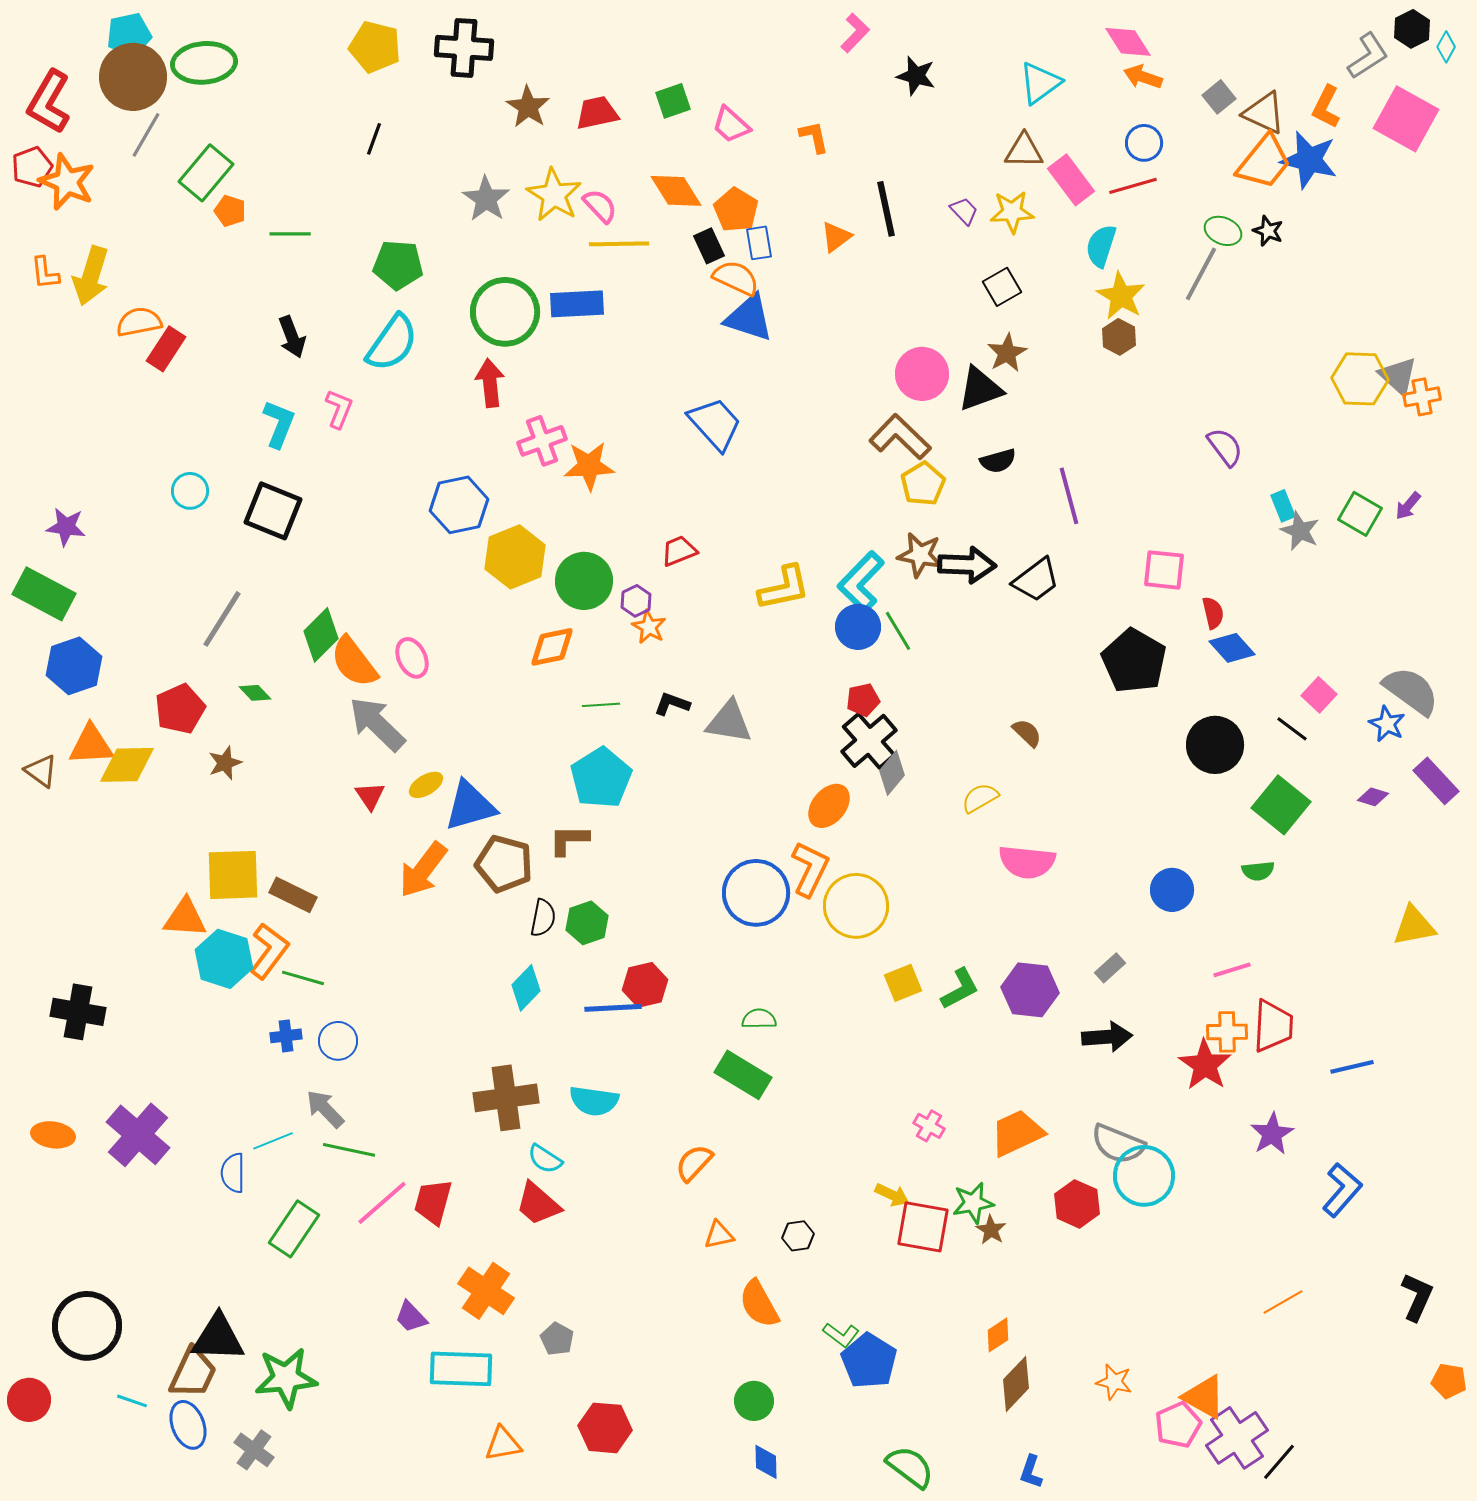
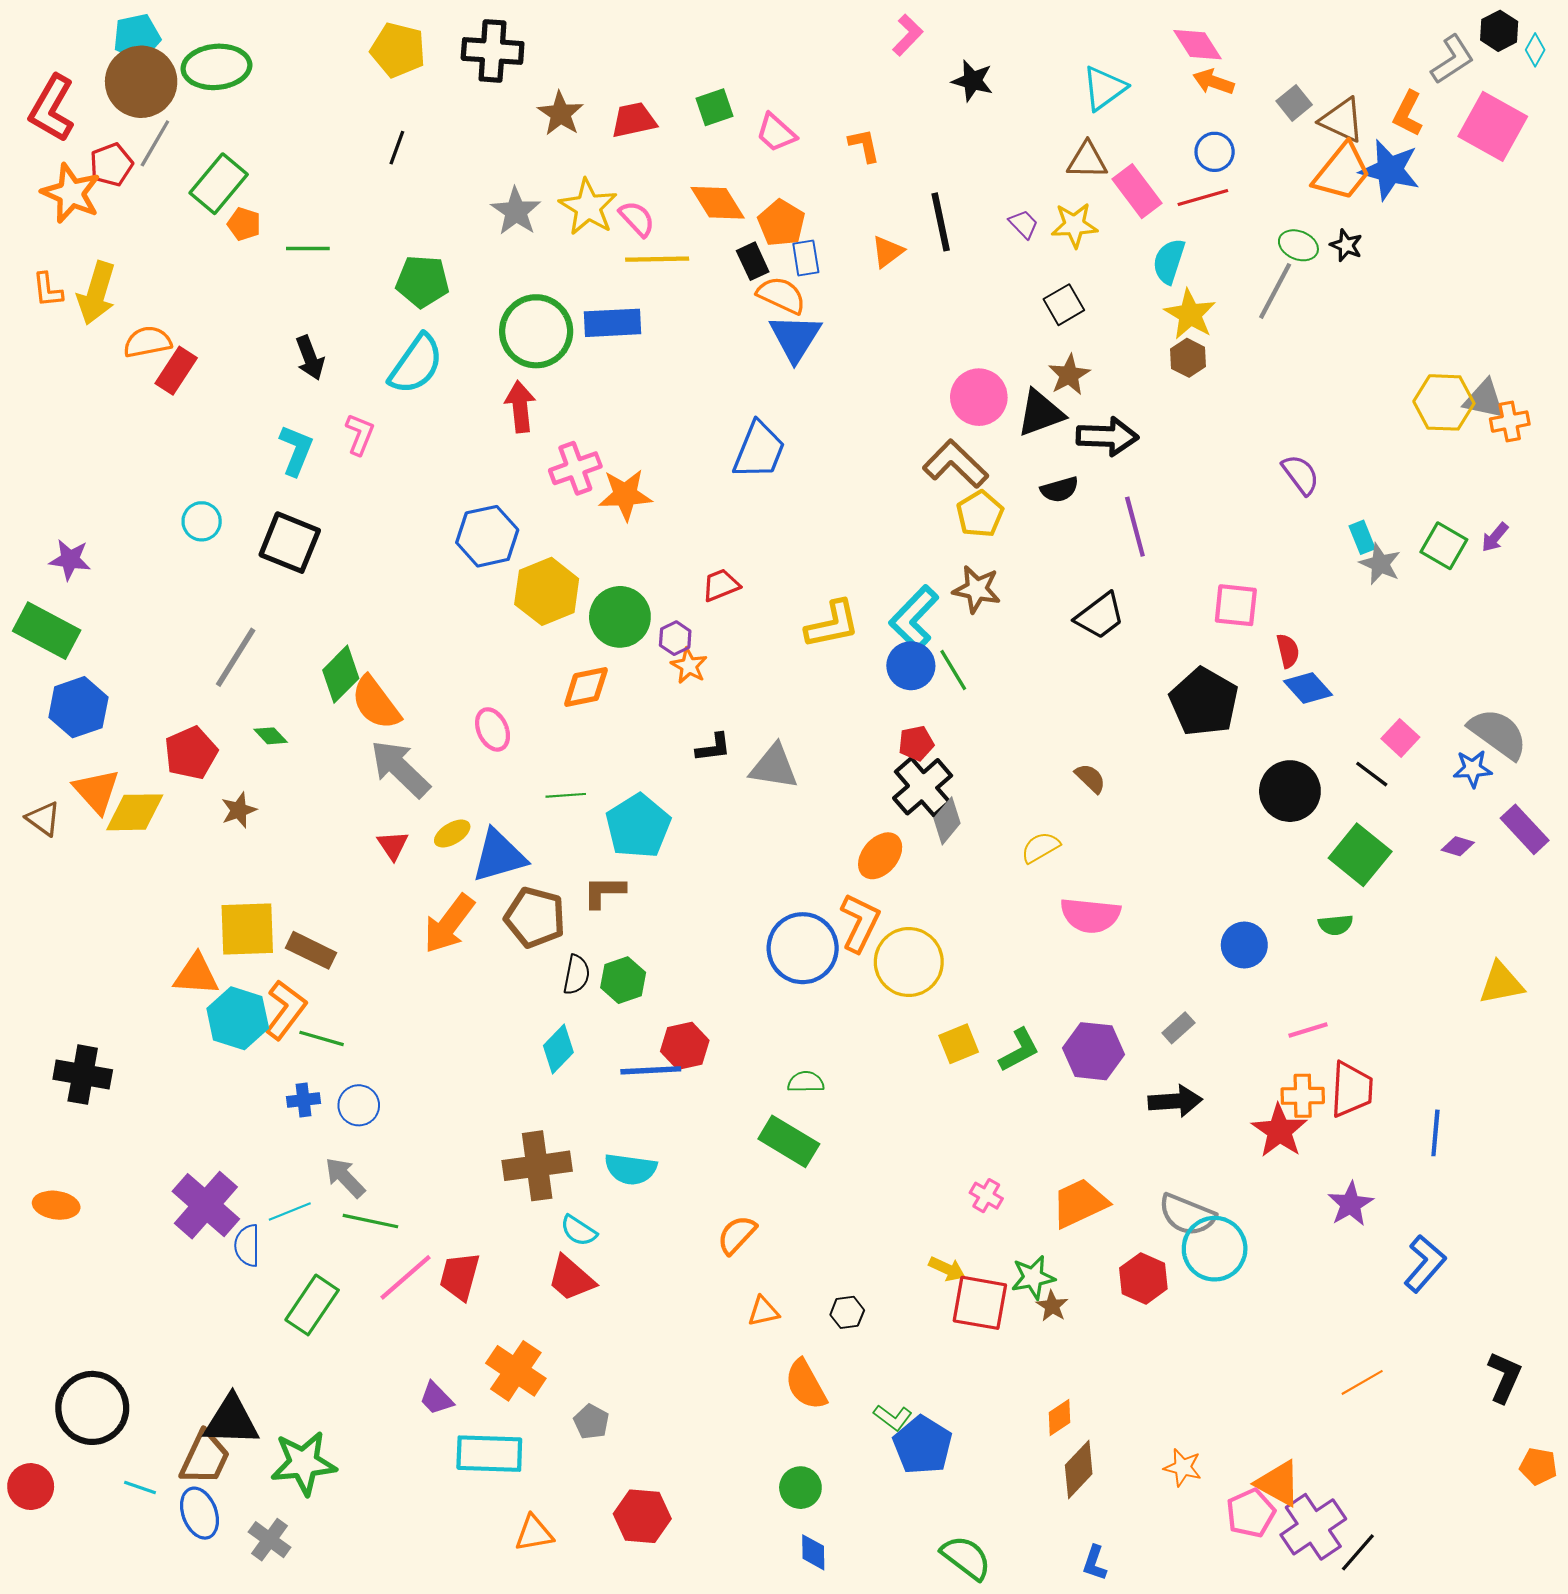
red pentagon: (32, 167) -> (111, 165), moved
blue triangle: (749, 318) -> (795, 338), turned 44
gray triangle: (1398, 376) -> (1484, 399), turned -30
blue trapezoid: (715, 424) -> (759, 450), turned 64
black arrow: (967, 565) -> (1107, 436), moved
pink ellipse: (412, 658) -> (493, 729), moved
black L-shape: (672, 704) -> (713, 748), turned 153
green line: (601, 705) -> (566, 795), moved
blue star: (1387, 724) -> (1473, 769), turned -30
orange triangle: (91, 745) -> (96, 791), turned 51
blue line: (1352, 1067) -> (1435, 1133), turned -72
purple cross: (138, 1135) -> (206, 1205), moved

